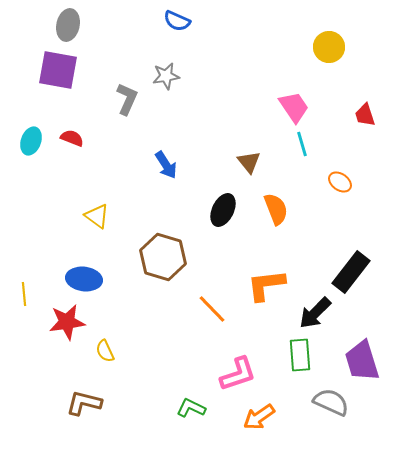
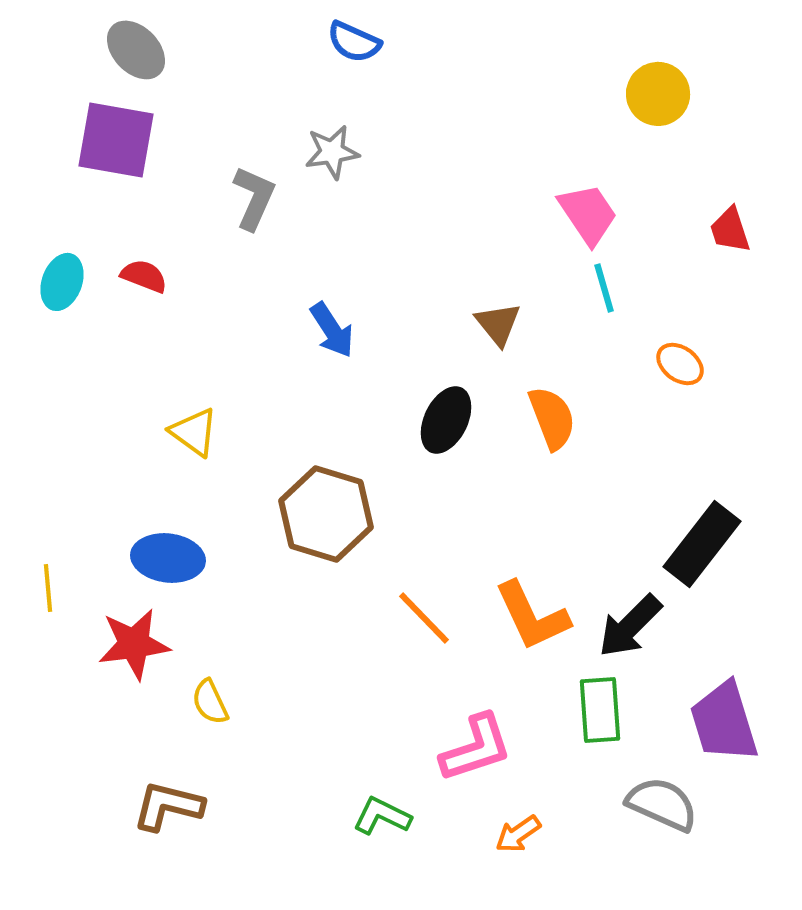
gray ellipse: (68, 25) -> (136, 50), turned -56
orange L-shape: (266, 285) -> (532, 616), moved, turned -108
orange arrow: (259, 417) -> (518, 834), size x0.7

